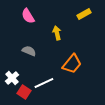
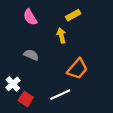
yellow rectangle: (84, 14) -> (73, 15), moved
white line: (44, 83) -> (60, 95), moved

